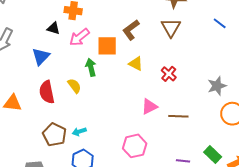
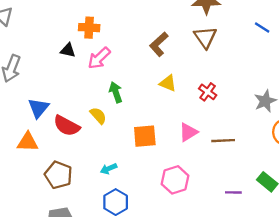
orange square: (107, 46) -> (145, 136), moved
blue triangle: (41, 56) -> (38, 108), moved
red semicircle: (47, 92) -> (67, 126), turned -45
brown pentagon: (54, 135) -> (58, 175), moved

